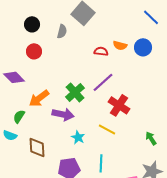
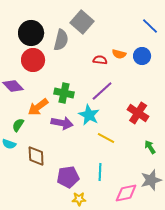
black circle: (32, 24) -> (31, 33), size x1.6
gray semicircle: (62, 31) -> (61, 40), size x1.5
red circle: (34, 51) -> (33, 60), size x1.5
green cross: (75, 92) -> (64, 93), moved, turned -36
red cross: (119, 105) -> (138, 113), moved
cyan star: (78, 137) -> (89, 115), moved, size x1.5

